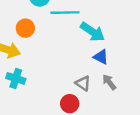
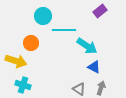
gray arrow: (109, 82) -> (101, 88), turned 56

